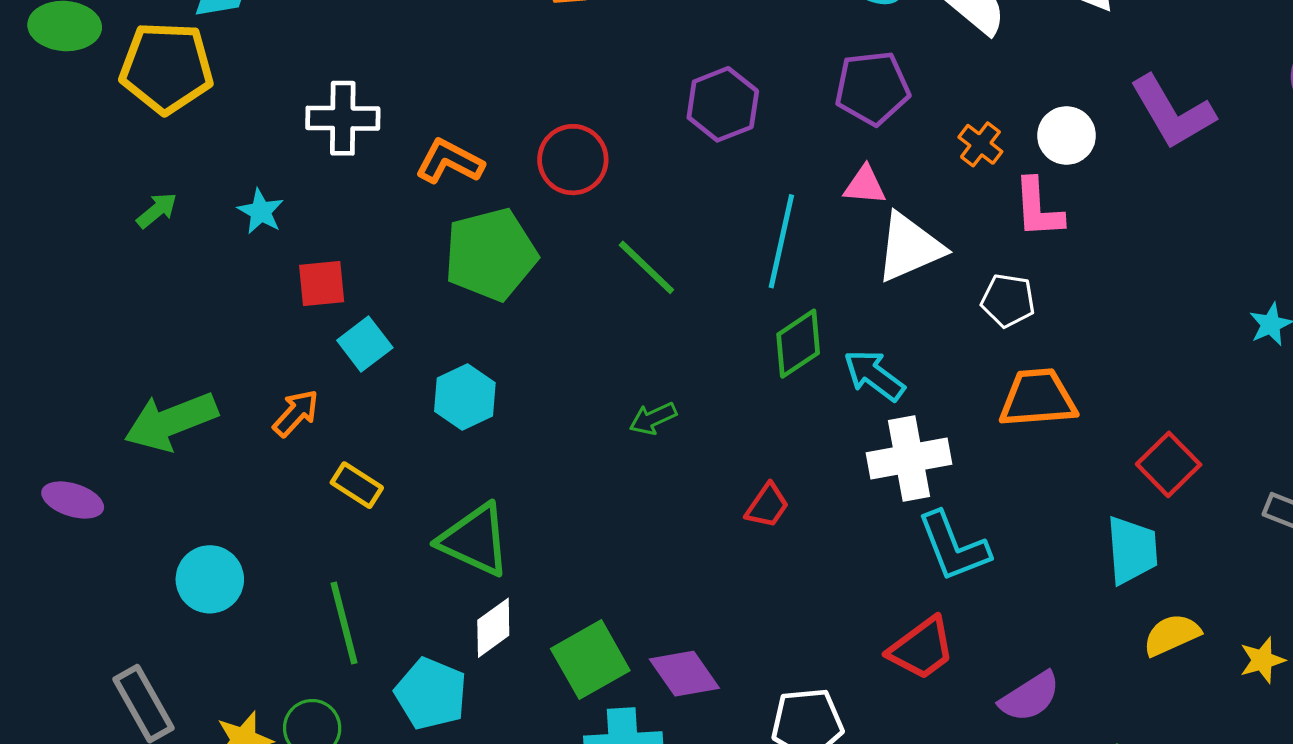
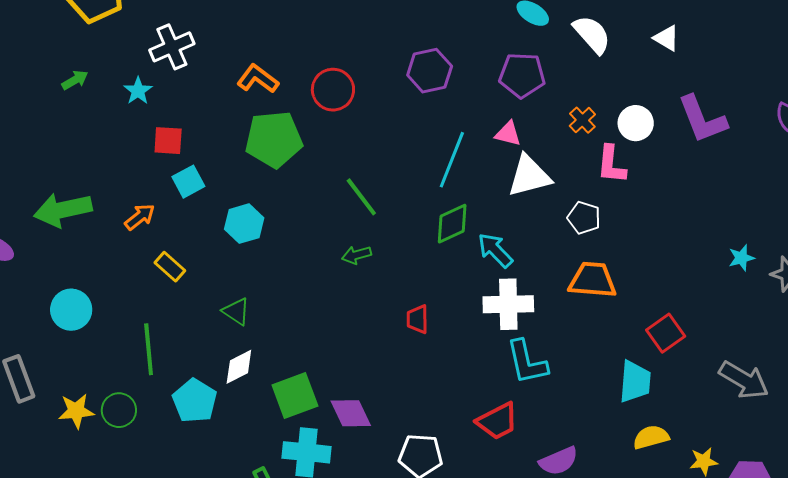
white cross: (343, 118) -> (172, 47), moved, turned -33
green line: (646, 267) -> (361, 197), moved
red trapezoid: (767, 506) -> (418, 319), turned 136
green triangle: (475, 540) -> (236, 311), size x0.6

